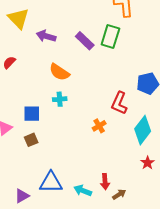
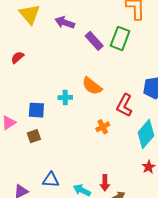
purple arrow: (46, 36) -> (65, 23), moved
orange semicircle: (59, 72) -> (92, 86), moved
blue triangle: (51, 182) -> (51, 180), size x0.7

